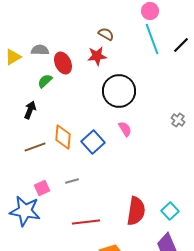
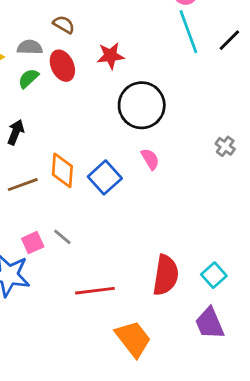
brown semicircle: (106, 34) -> (64, 25), moved
green semicircle: (45, 81) -> (28, 78), moved
gray line: (72, 181) -> (62, 237), moved, turned 56

